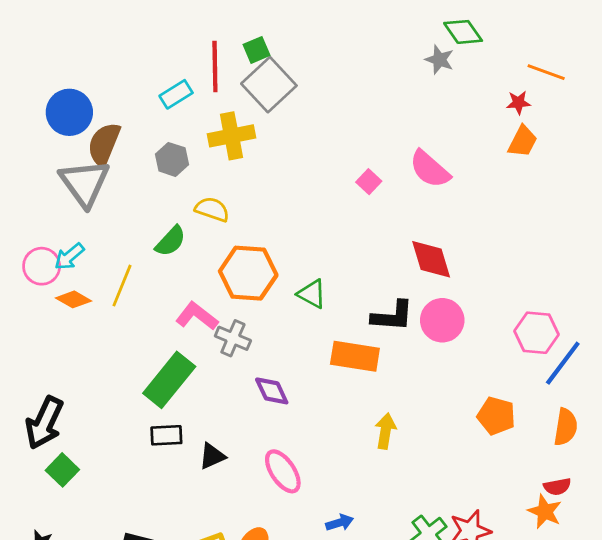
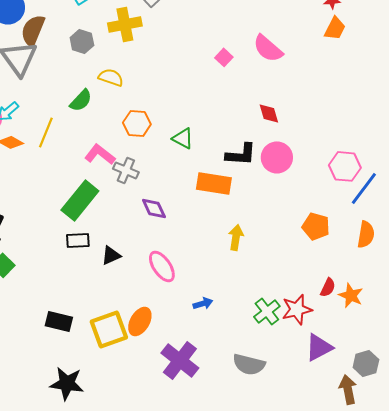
red diamond: (431, 259) -> (269, 113), size x0.7
orange hexagon: (248, 273) -> (137, 123), size x0.7
red semicircle: (557, 487) -> (328, 287), moved, turned -54

